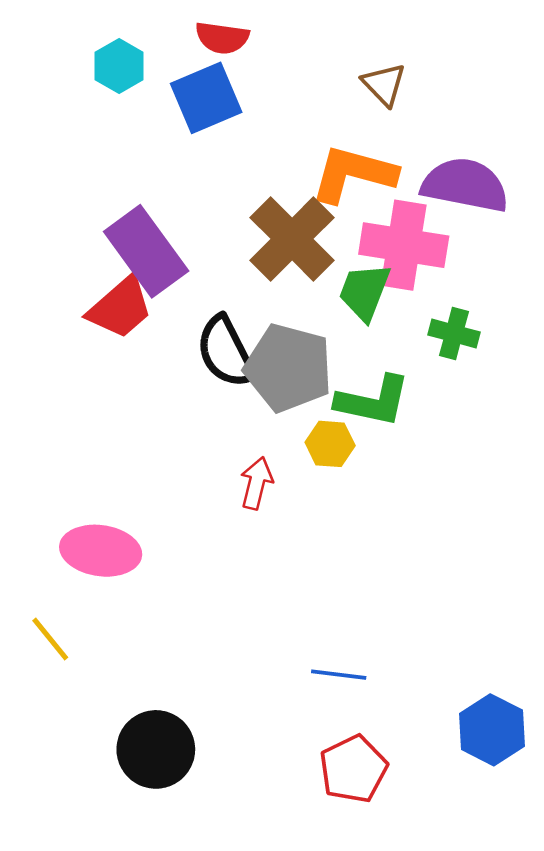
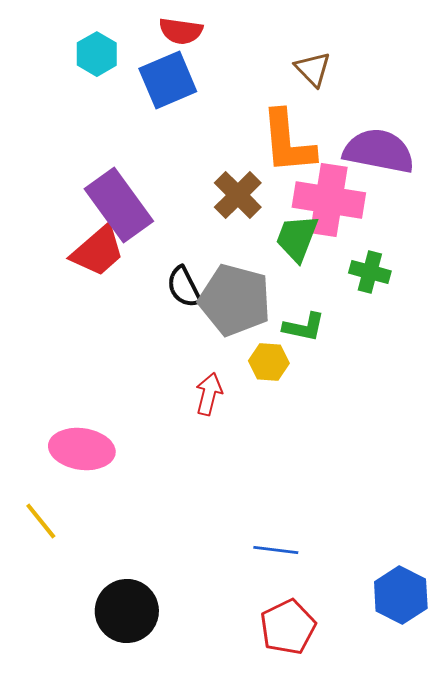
orange L-shape: (353, 174) -> (288, 142), turned -110
brown cross: (292, 239) -> (238, 195), size x0.7
black semicircle: (226, 352) -> (184, 287), size x0.7
green L-shape: (373, 401) -> (304, 327), size x0.7

